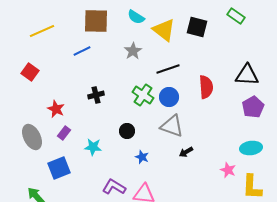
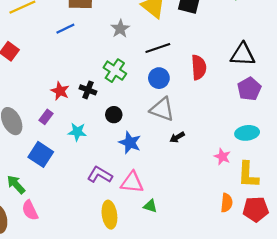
black cross: (96, 95) -> (88, 90), moved, turned 35
green cross: (143, 95) -> (115, 71), moved
red star: (56, 109) -> (60, 91), moved
blue star: (142, 157) -> (130, 143), size x1.5
blue square: (59, 168) -> (41, 154), turned -35

